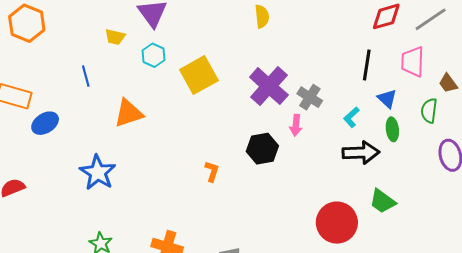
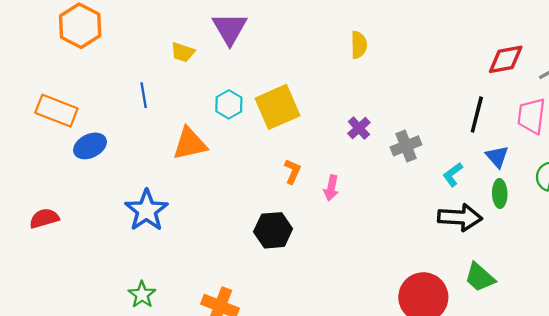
cyan hexagon: (153, 55) -> (229, 104), moved
purple cross: (269, 86) -> (359, 128), size x0.5
gray cross: (310, 97) -> (406, 146), turned 30
pink arrow: (296, 125) -> (331, 188), moved
black hexagon: (262, 149) -> (273, 230), moved
orange L-shape: (212, 171) -> (292, 171), moved

